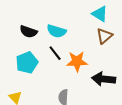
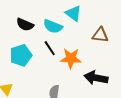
cyan triangle: (100, 14) -> (73, 13), moved
brown triangle: (104, 36) -> (100, 35), turned 42

